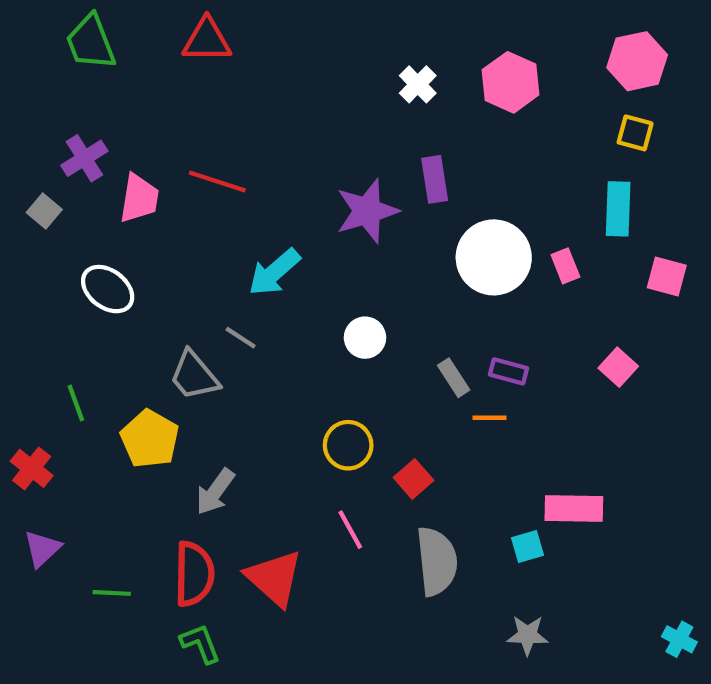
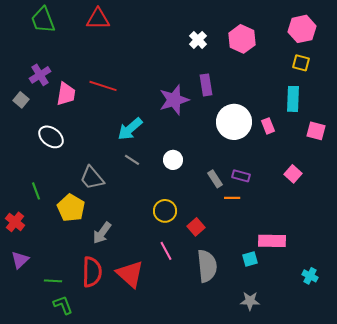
gray line: (241, 338) -> (132, 160), moved
cyan cross: (679, 639) -> (310, 276), moved
green L-shape: (200, 644) -> (63, 305), moved

